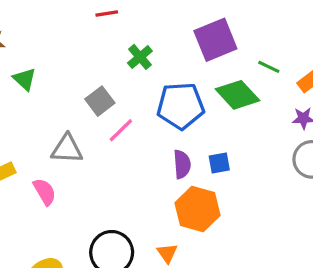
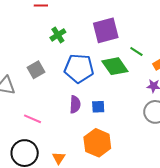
gray square: (100, 101) -> (36, 70), moved
pink line: (121, 130) -> (32, 119), moved, turned 60
orange hexagon: (197, 209) -> (97, 143), moved

